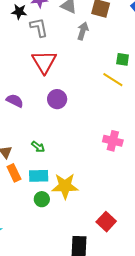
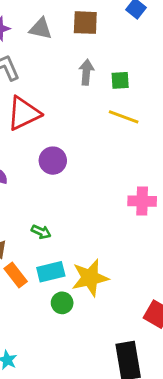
gray arrow: (83, 31) -> (86, 72), moved
green square: (123, 59) -> (120, 80), moved
red triangle: (44, 62) -> (24, 113), turned 48

